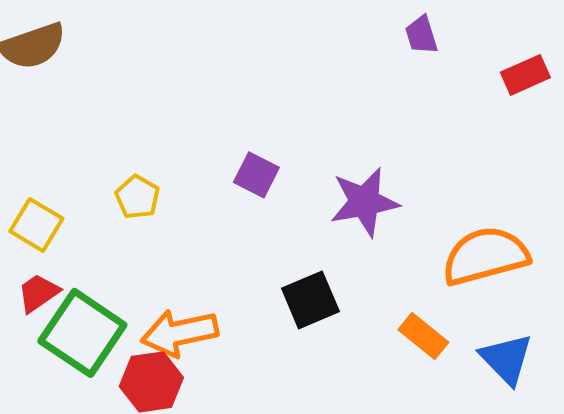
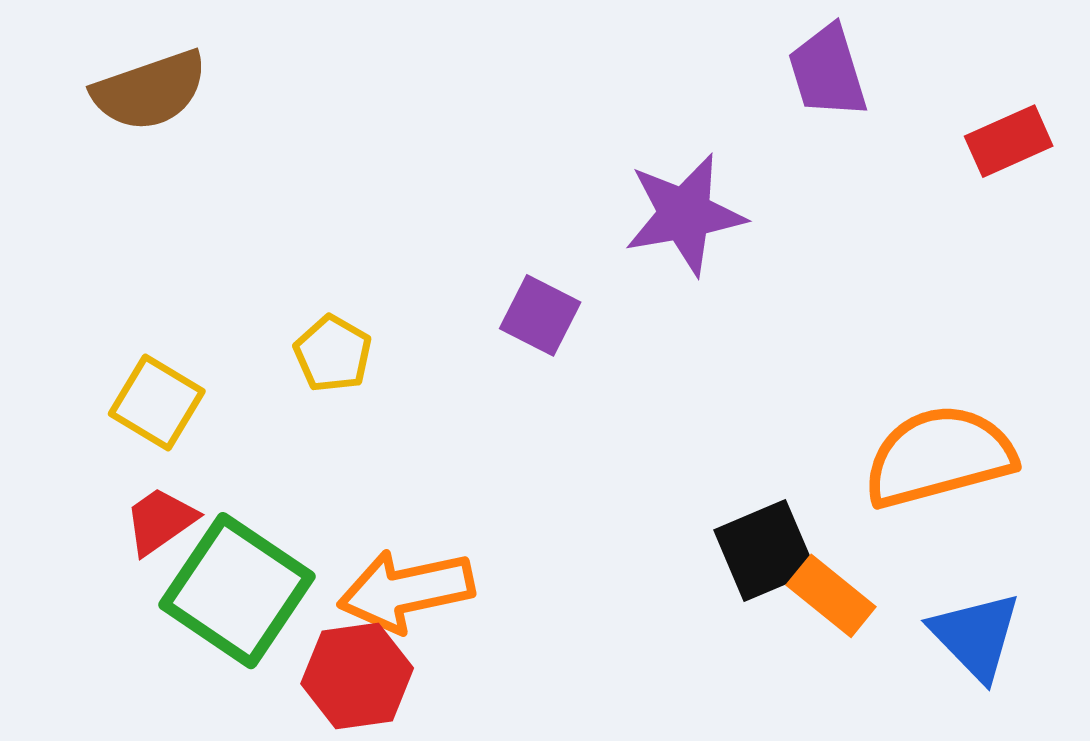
purple trapezoid: (421, 35) -> (828, 71), size x1.4
purple star: (364, 202) -> (685, 214), moved
black square: (310, 300) -> (765, 551), moved

